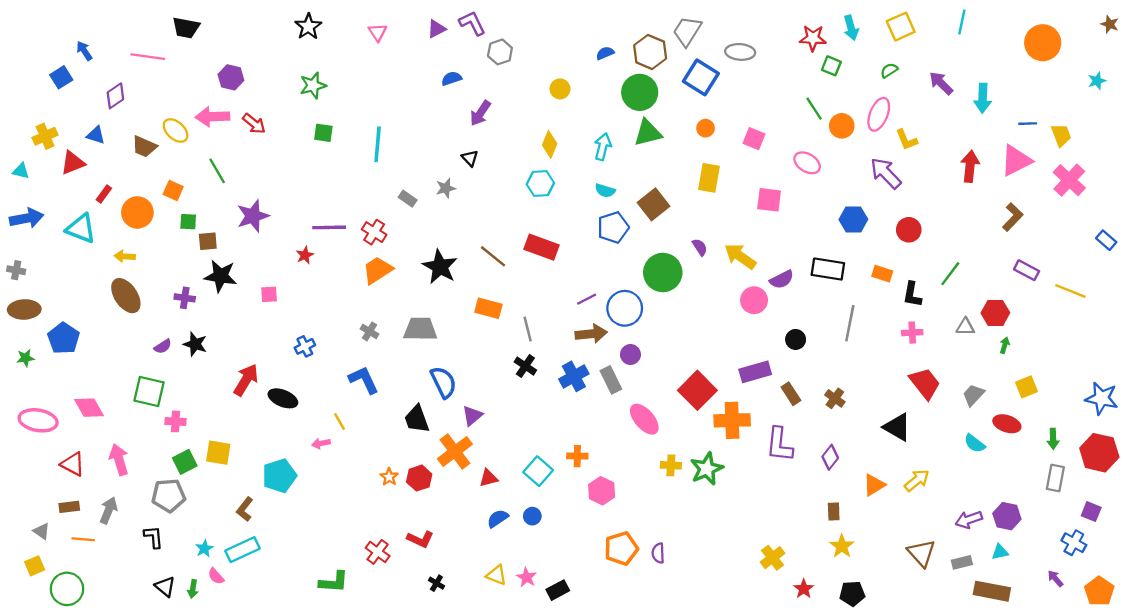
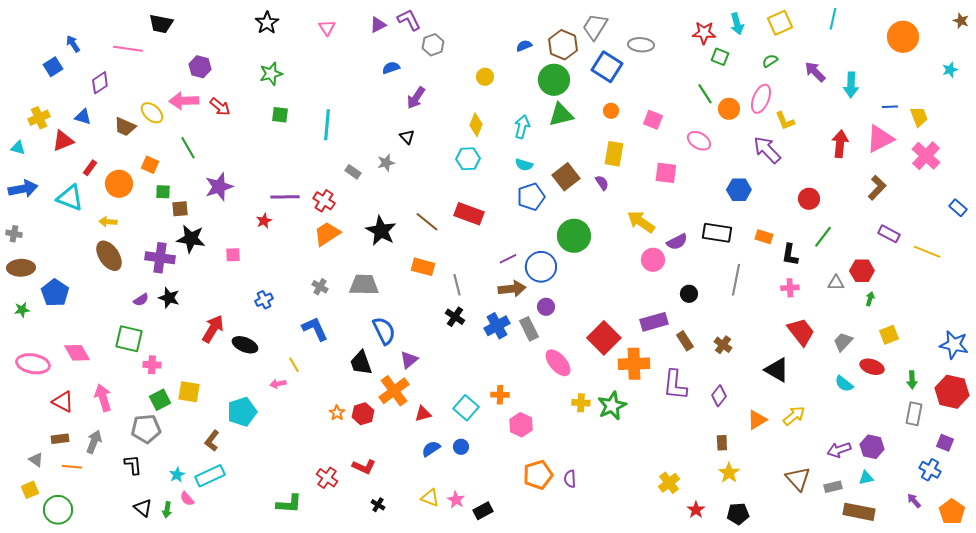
red circle: (909, 230) -> (809, 199), moved
purple semicircle: (700, 247) -> (602, 183), moved
purple cross: (185, 298) -> (160, 258), size x1.6

